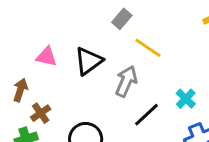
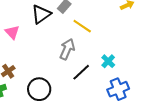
pink triangle: (46, 57) -> (12, 32), turned 35
black triangle: (88, 61) -> (41, 14), moved

